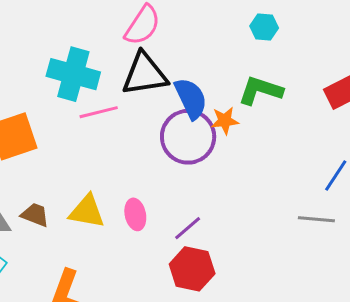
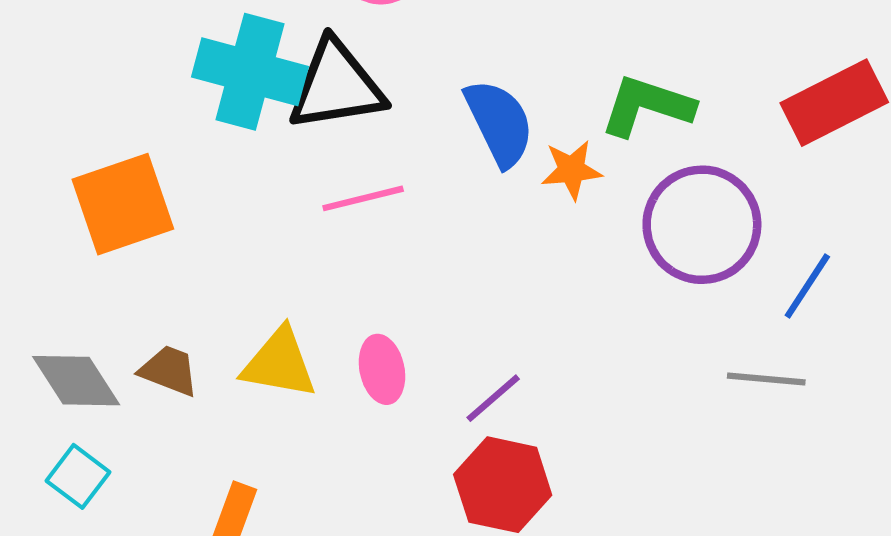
black triangle: (145, 74) -> (336, 86), moved
pink line: (99, 112) -> (363, 198), moved
purple circle: (188, 137) -> (702, 225), moved

